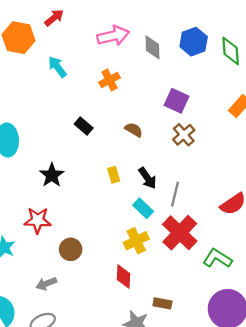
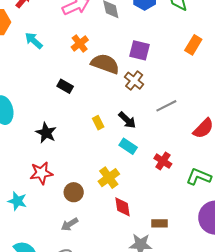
brown semicircle: (134, 130) -> (105, 64), moved, size x1.8
brown cross: (184, 135) -> (134, 81), moved
gray line: (175, 194) -> (166, 106), moved, turned 60
red cross: (180, 233) -> (163, 161), size x0.6
yellow cross: (136, 241) -> (109, 178), moved
gray arrow: (46, 284) -> (70, 224), moved

